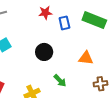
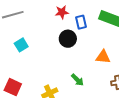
black circle: (44, 52) -> (68, 39), moved

